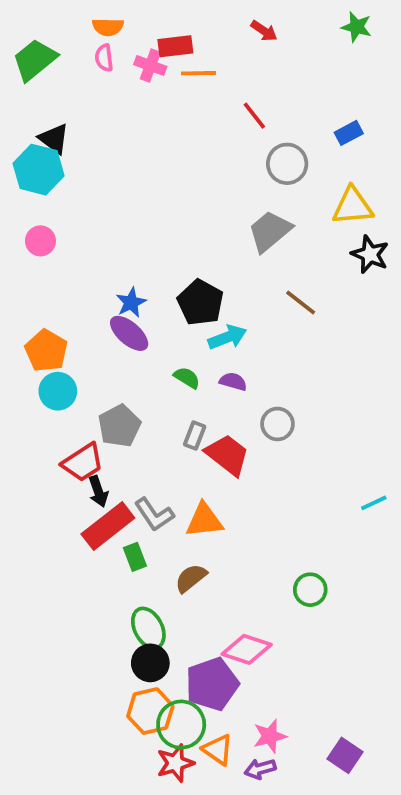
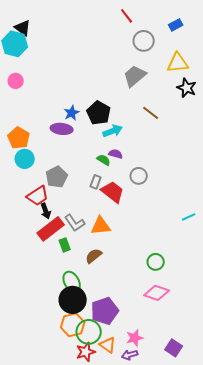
blue star: (131, 303) -> (72, 113), moved
purple ellipse: (129, 333) -> (62, 129), turned -35
green semicircle: (187, 378) -> (104, 160), moved
pink diamond: (247, 649) -> (157, 293), moved
black circle: (150, 663) -> (73, 300), size x1.4

